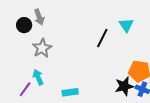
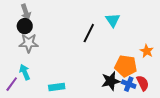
black circle: (24, 25) -> (25, 26), moved
gray star: (42, 48) -> (29, 43), turned 30

